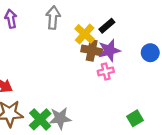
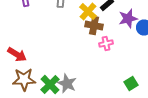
purple star: (109, 50) -> (128, 18), moved
gray star: (60, 118) -> (67, 84), turned 30

